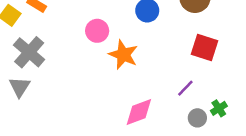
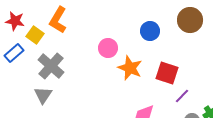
red square: (205, 48) -> (167, 73), moved

